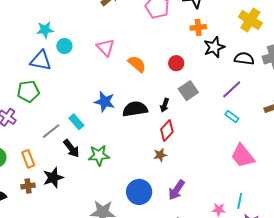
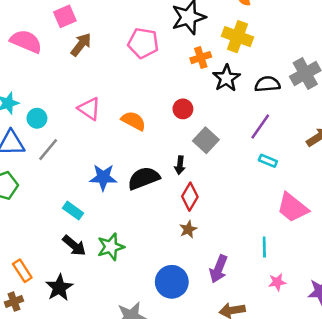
yellow cross: (250, 20) -> (238, 37), moved
gray line: (51, 131) -> (48, 150), moved
brown cross: (28, 186) -> (14, 302), moved
cyan line: (240, 201) -> (264, 247), moved

